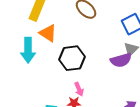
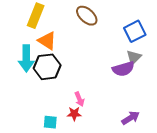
black hexagon: (72, 58) -> (47, 67), moved

